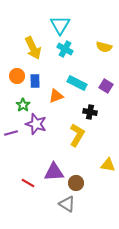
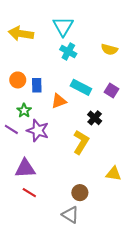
yellow arrow: (33, 48) -> (21, 34), moved, turned 125
black cross: (90, 112) -> (95, 118), turned 32
purple line: (11, 133) -> (11, 129), moved, turned 48
purple triangle: (54, 172) -> (25, 168), moved

